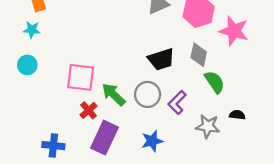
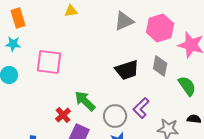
pink square: (81, 77) -> (49, 62), moved
green semicircle: (215, 82) -> (187, 86), moved
gray circle: (148, 94) -> (115, 116), moved

